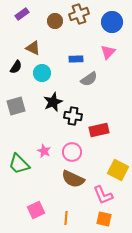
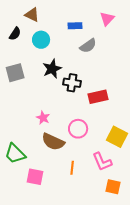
pink circle: (72, 152) -> (78, 129), moved
green trapezoid: (19, 164) -> (15, 154), moved
brown semicircle: (73, 179) -> (53, 142), moved
pink square: (36, 210) -> (35, 177), turned 36
orange line: (66, 218) -> (72, 168), moved
orange square: (104, 219) -> (113, 187), moved

